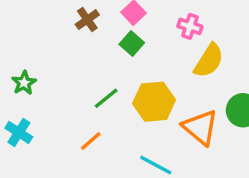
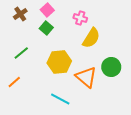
green line: (106, 98) -> (21, 53), moved
orange line: (91, 141) -> (14, 82), moved

